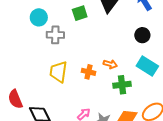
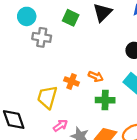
green square: (80, 13) -> (71, 18), turned 35
yellow trapezoid: (58, 72) -> (47, 97), moved

